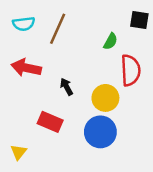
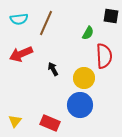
red arrow: (26, 68) -> (21, 54), turned -35
red rectangle: (50, 122) -> (50, 123), moved

